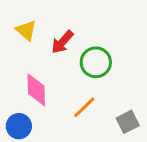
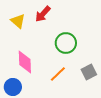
red arrow: (62, 42) -> (43, 14), moved
gray square: (128, 122) -> (89, 72), moved

